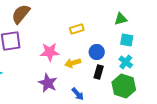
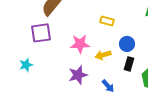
yellow rectangle: (77, 29) -> (107, 21), turned 32
purple star: (48, 83) -> (78, 75), turned 30

